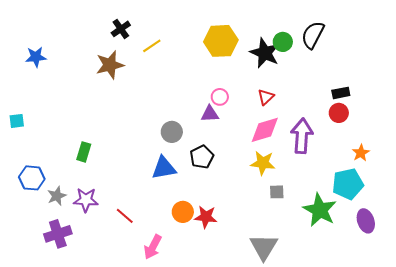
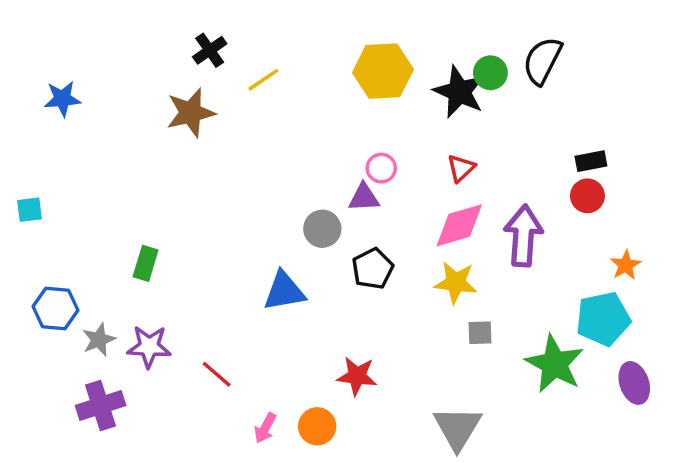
gray circle: (172, 132) -> (322, 229), moved
black pentagon: (202, 157) -> (373, 269), moved
orange circle: (183, 212) -> (317, 426), moved
pink arrow: (153, 247) -> (265, 428), size x0.7

